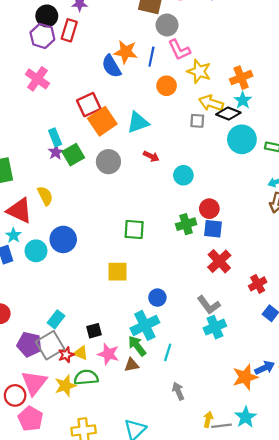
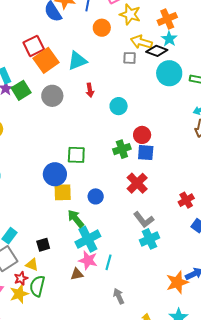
red arrow: (151, 156) -> (90, 90), turned 56
blue circle: (63, 239) -> (55, 174), moved
red cross: (219, 261) -> (137, 183), moved
blue circle: (157, 298) -> (96, 196), moved
green arrow: (137, 346) -> (76, 219), moved
pink star: (108, 354) -> (88, 260), moved
red star: (66, 355) -> (21, 278), moved
green semicircle: (86, 377) -> (37, 286), turned -70

